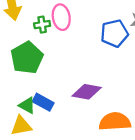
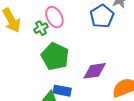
green pentagon: (27, 58) -> (55, 56), moved

